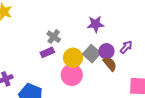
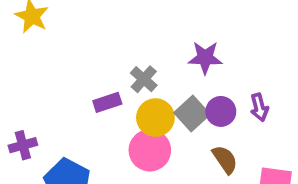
gray cross: (54, 37) -> (144, 79), moved
purple arrow: (126, 47) -> (259, 107), turned 120
brown semicircle: (110, 64) -> (225, 159), moved

